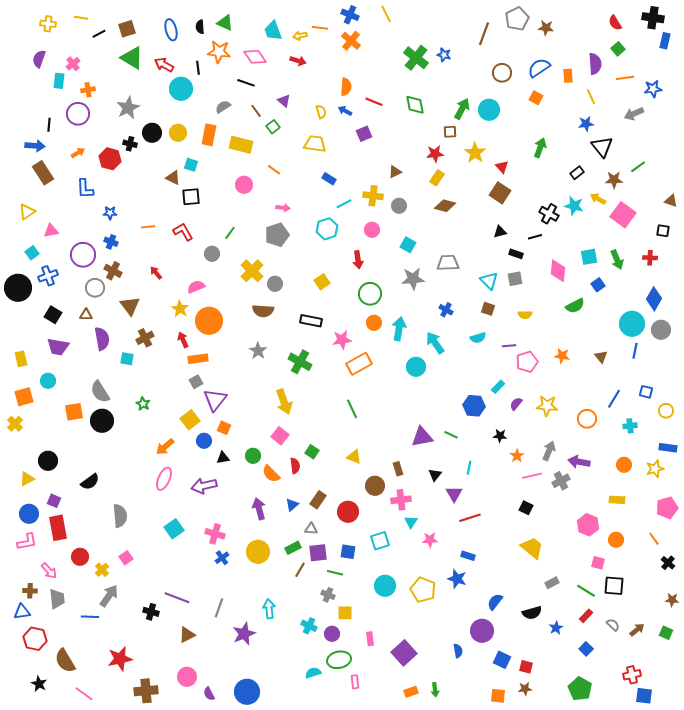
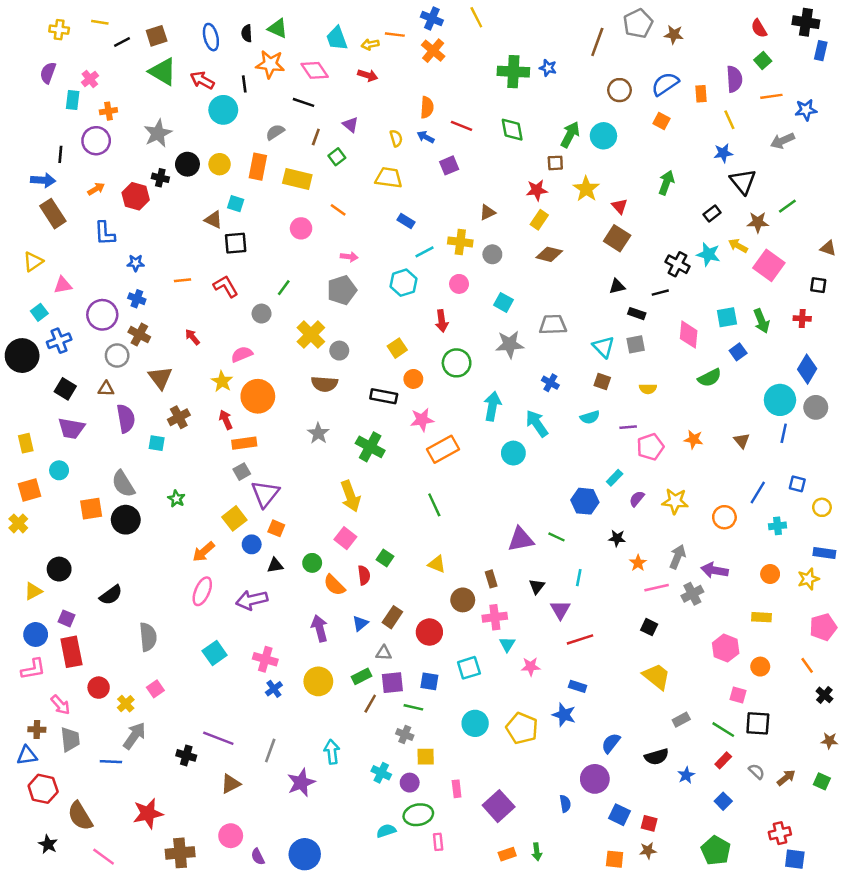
green cross: (416, 58) -> (513, 72), turned -35
brown line: (256, 111) -> (316, 137), turned 56
orange circle: (374, 323) -> (413, 379), moved

